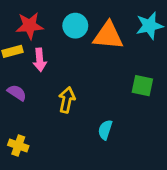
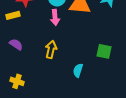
pink arrow: (40, 60) -> (55, 17), moved
green square: (142, 86) -> (104, 51), moved

